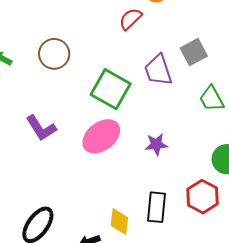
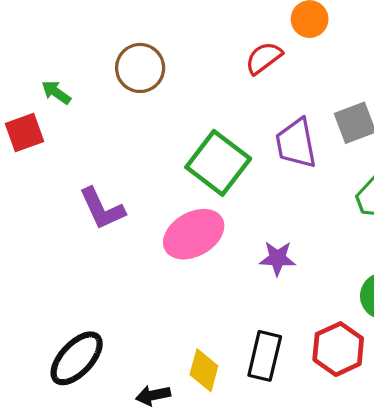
brown circle: (54, 54) -> (140, 68), moved

